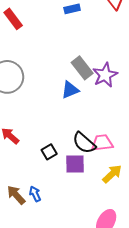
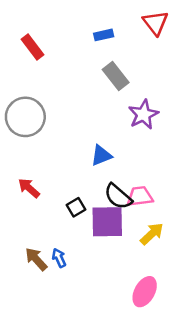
gray rectangle: (82, 68) -> (116, 76), moved
blue triangle: (70, 90) -> (101, 155), moved
purple square: (75, 164) -> (107, 222), size x1.4

